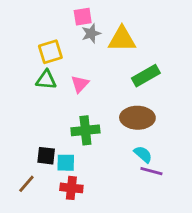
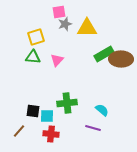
brown ellipse: (137, 118) -> (121, 59), moved
green cross: (85, 130) -> (67, 103), moved
purple line: (151, 171) -> (93, 128), moved

